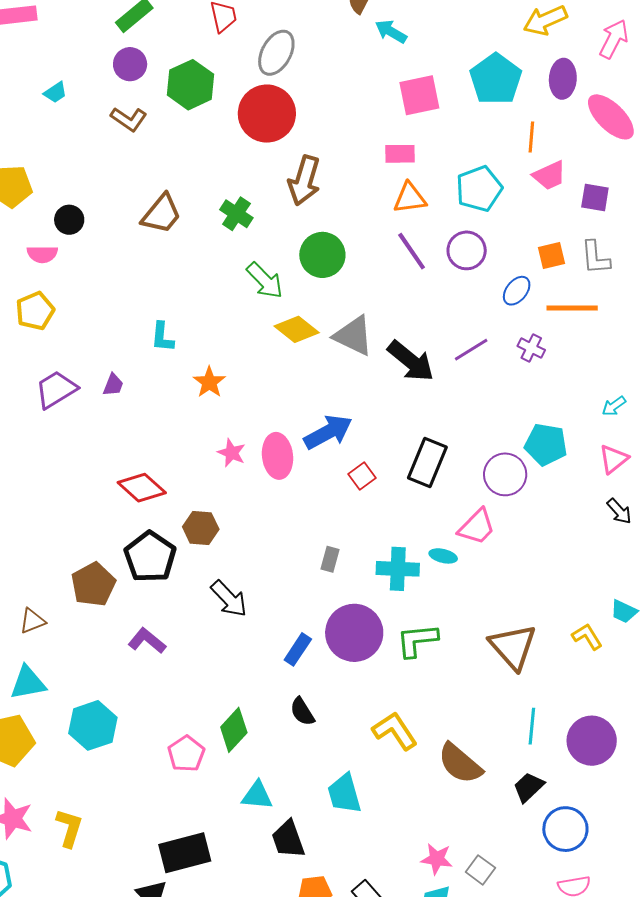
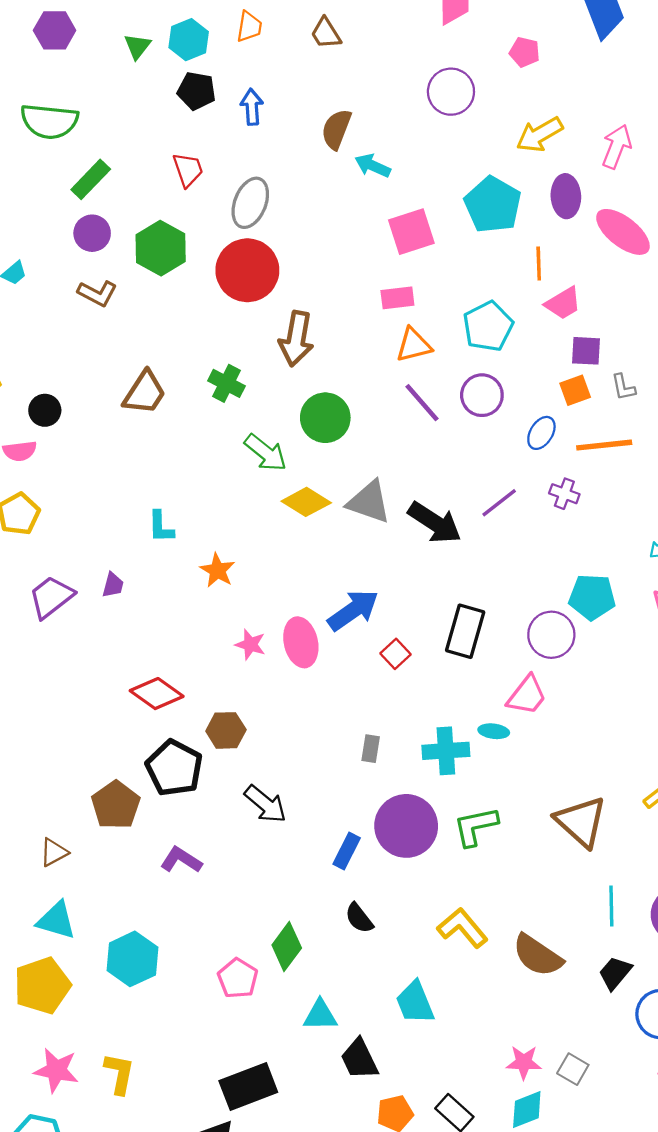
purple square: (595, 198) -> (586, 351), moved
gray L-shape: (595, 258) -> (623, 387), size x0.7
cyan triangle: (28, 683) -> (56, 920), turned 33

